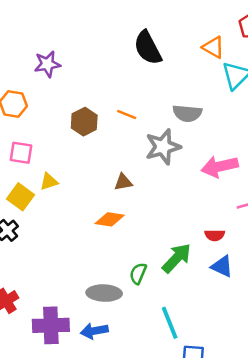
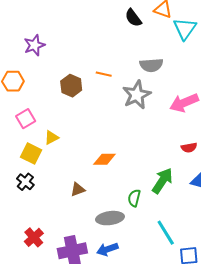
black semicircle: (148, 48) -> (133, 18), moved, size x0.7
pink square: (21, 153) -> (26, 119), turned -30
brown triangle: (123, 182) -> (78, 189), moved
red semicircle: (215, 235) -> (189, 148), moved

